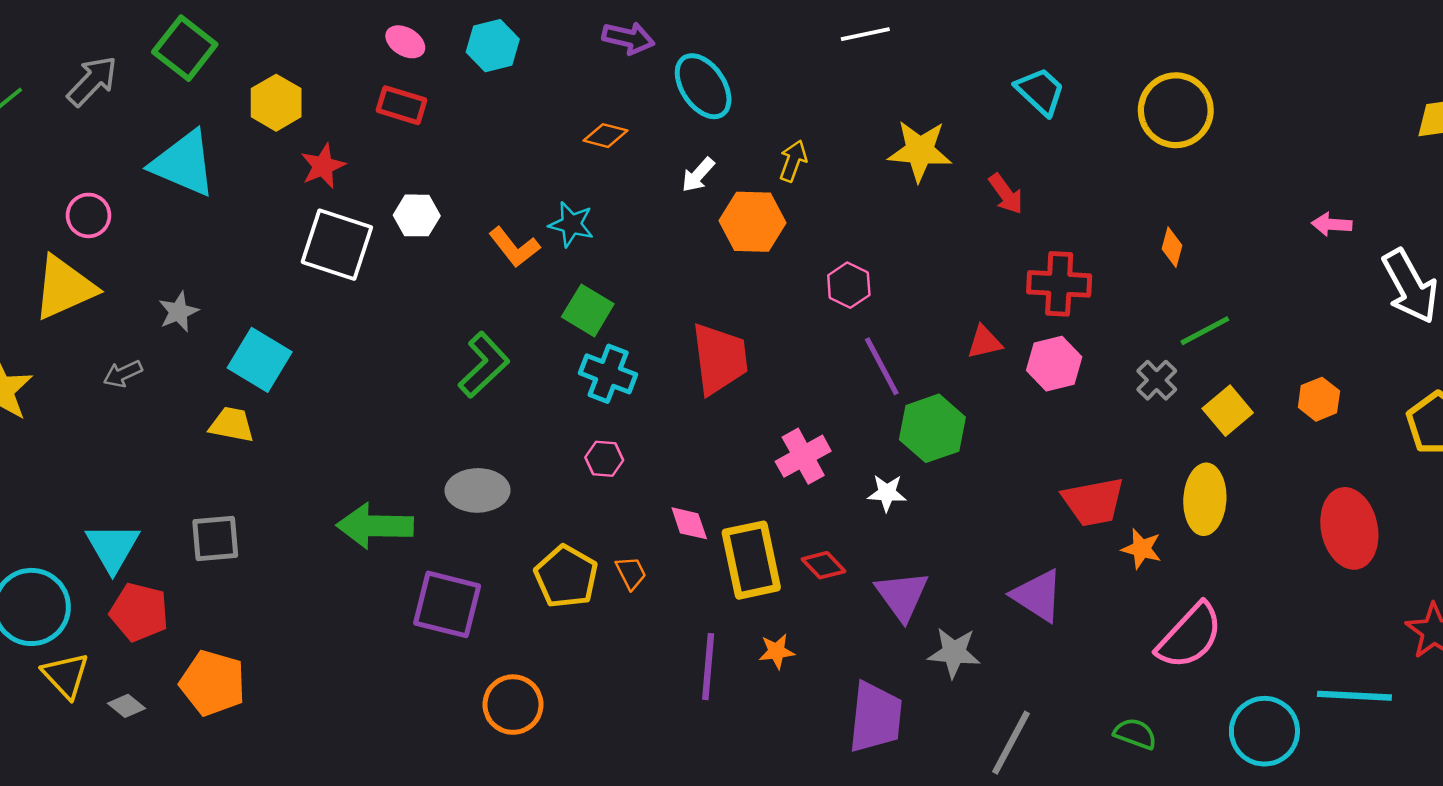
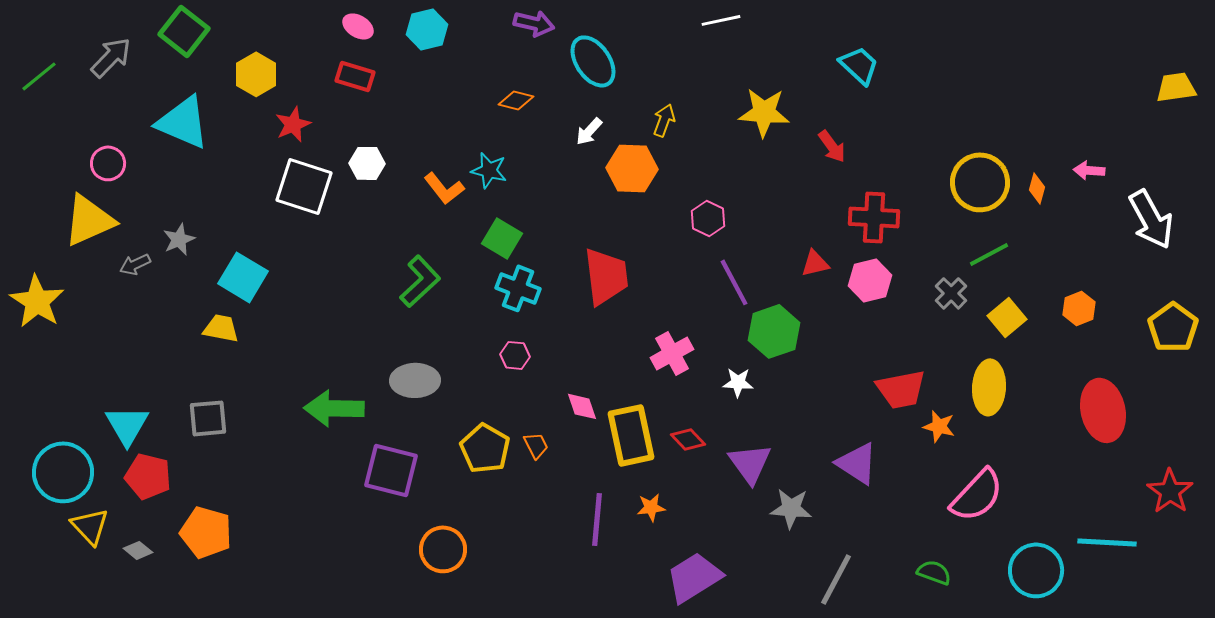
yellow circle: (1176, 110) -> (980, 182), moved
orange diamond: (1172, 247) -> (1037, 188), moved
gray arrow: (123, 374) -> (135, 264), moved
purple trapezoid: (875, 717) -> (694, 577), moved, turned -128

